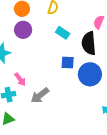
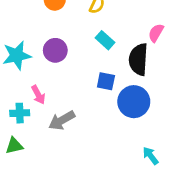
purple circle: (23, 30) -> (55, 50), moved

